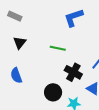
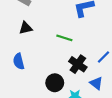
black triangle: (20, 43) -> (26, 28), turned 32

